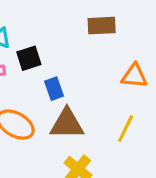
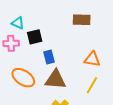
orange triangle: (134, 76) -> (92, 59), moved

